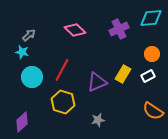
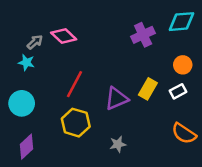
pink diamond: (75, 30) -> (64, 36), moved
cyan circle: (32, 77) -> (22, 103), moved

